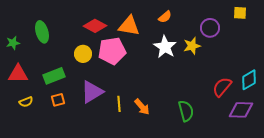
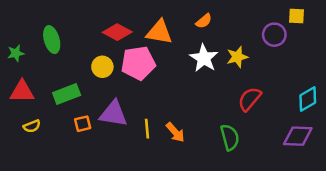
purple circle: (210, 28) -> (274, 35), moved
red semicircle: (222, 87) -> (250, 99), moved
purple triangle: (92, 92) -> (114, 114), turned 40
orange square: (58, 100) -> (83, 124), moved

